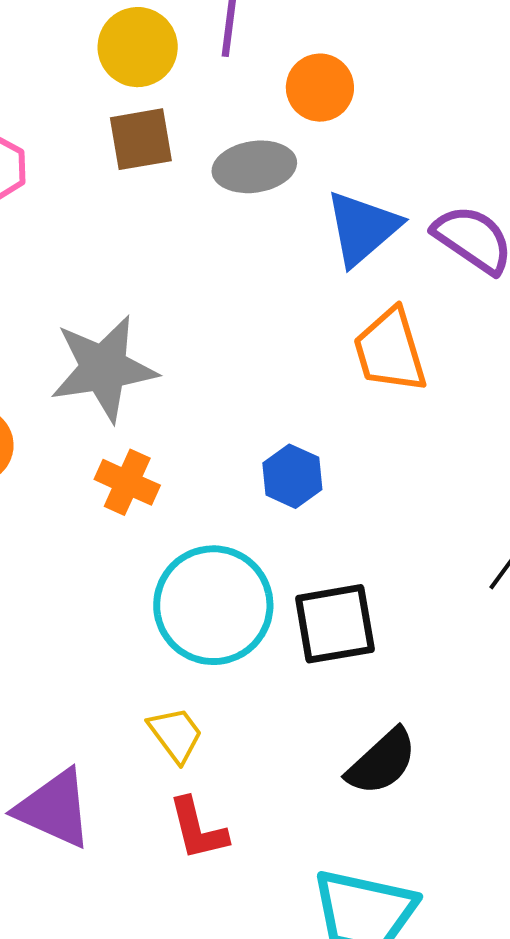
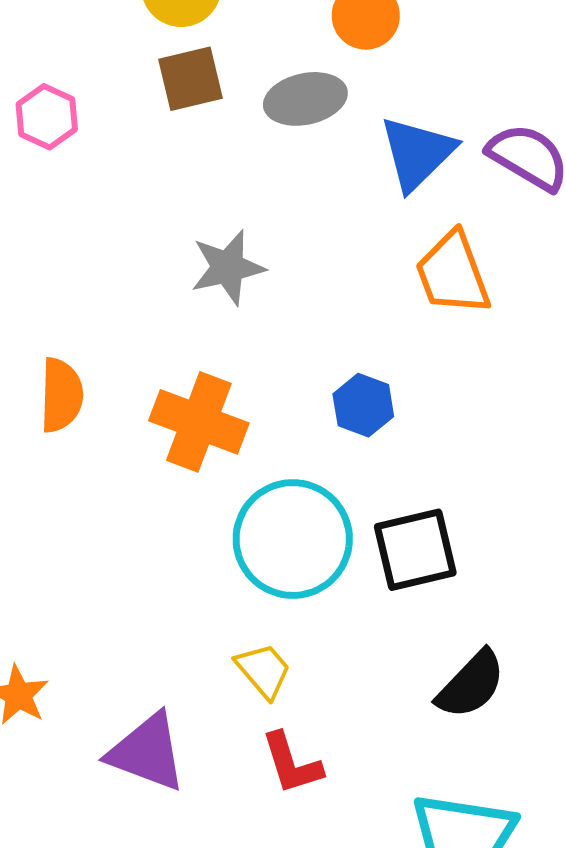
gray star: (104, 368) -> (228, 267), moved, size x0.7
orange cross: (127, 482) -> (199, 422), size x1.5

